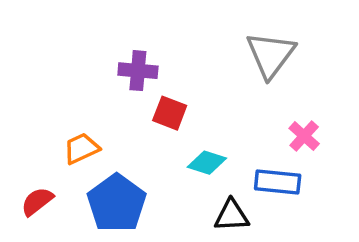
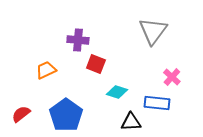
orange trapezoid: (81, 148) -> (46, 70), moved

